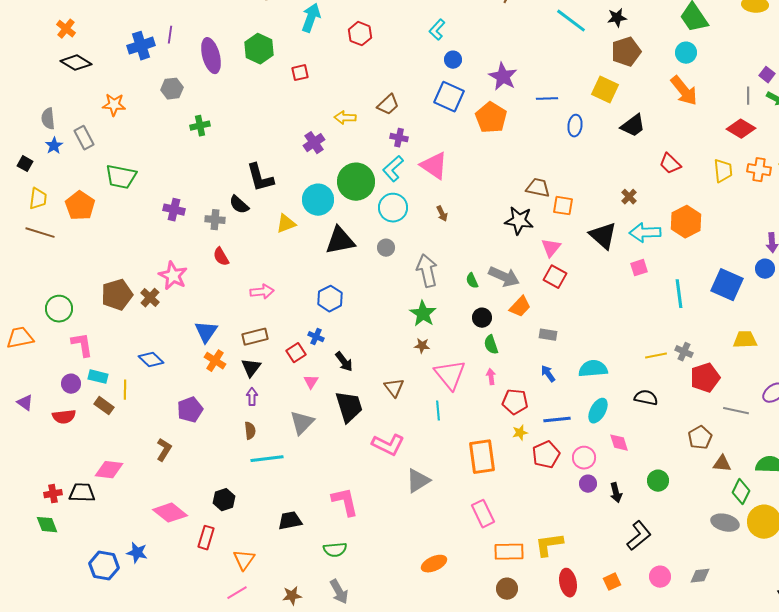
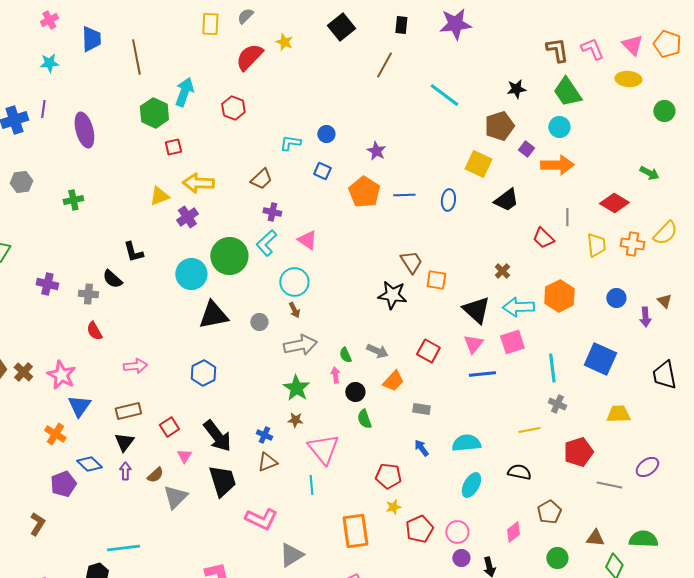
black star: (617, 18) -> (516, 89), moved
cyan L-shape: (437, 30) -> (290, 143), moved, turned 55
green hexagon: (259, 49) -> (154, 113), moved
purple square: (767, 75) -> (526, 149), moved
purple star: (503, 77) -> (376, 151), size x0.7
gray hexagon: (172, 89) -> (21, 182), moved
orange arrow: (684, 91) -> (557, 165), turned -52
gray line: (748, 96) -> (567, 217), moved
blue square: (449, 97) -> (322, 171), size x0.6
blue line: (547, 99) -> (404, 195), moved
yellow arrow: (345, 118) -> (198, 183), moved, size x1.4
pink triangle: (434, 166) -> (307, 240), size x0.7
black L-shape: (260, 178) -> (133, 252), size x0.7
brown trapezoid: (538, 188) -> (411, 262), turned 45
cyan circle: (393, 208) -> (294, 282), moved
brown arrow: (442, 214) -> (294, 310), moved
yellow triangle: (286, 224) -> (159, 196), moved
pink triangle: (551, 248) -> (473, 344), moved
pink square: (639, 268) -> (512, 342), size x1.4
blue circle: (765, 269) -> (616, 298), moved
gray arrow: (427, 271) -> (300, 345), turned 92
pink star: (173, 276) -> (61, 375), moved
gray arrow: (504, 277) -> (377, 351), size x0.7
blue cross: (316, 337) -> (264, 435), moved
gray cross: (684, 352) -> (557, 404), moved
blue diamond: (151, 360) -> (89, 464), moved
orange cross: (215, 361) -> (55, 434), moved
black arrow: (344, 362) -> (217, 436), size x1.6
pink arrow: (491, 377) -> (335, 375), moved
brown triangle: (394, 388) -> (267, 462), turned 45
blue line: (557, 420) -> (482, 374), moved
brown semicircle: (250, 431) -> (155, 475), moved, turned 54
brown pentagon: (700, 438) -> (549, 512), moved
pink diamond: (619, 443) -> (513, 532), moved, turned 70
cyan line: (267, 459) -> (123, 548), moved
green circle: (658, 481) -> (557, 558), moved

